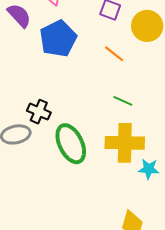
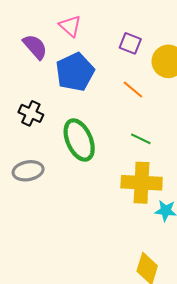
black cross: (39, 112) -> (31, 113), moved
green ellipse: (71, 144) -> (79, 140), moved

